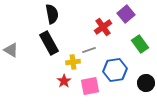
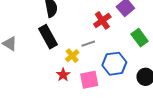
yellow cross: (73, 62) -> (72, 56), turned -32

